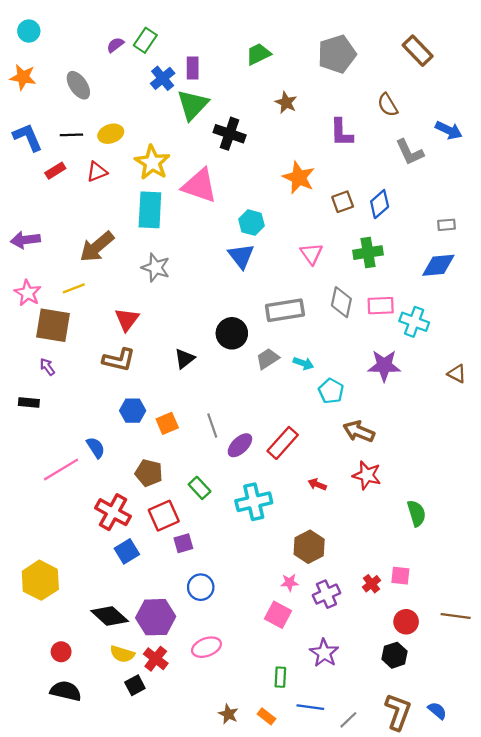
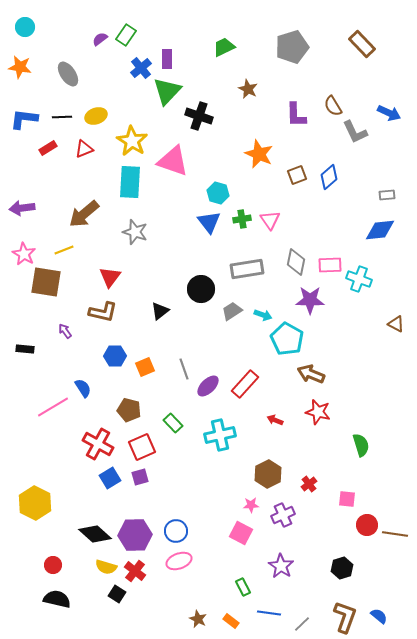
brown semicircle: (388, 105) -> (333, 106), moved
blue L-shape: (28, 137) -> (24, 119), turned -60
green cross: (368, 253) -> (242, 219), moved, size x0.7
purple star: (384, 366) -> (310, 300), moved
purple arrow: (47, 367) -> (65, 331), moved
cyan pentagon: (331, 391) -> (287, 339), size x1.5
purple square: (183, 543) -> (140, 477), moved
red cross: (371, 584) -> (309, 484), moved
blue circle: (201, 587) -> (176, 531), moved
red circle: (406, 622) -> (367, 525), moved
green rectangle: (280, 677) -> (243, 587), turned -30
black square: (135, 685) -> (117, 594), turned -30

